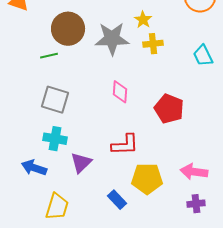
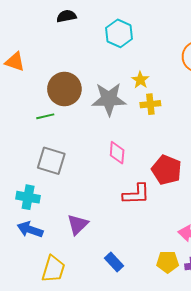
cyan cross: (55, 139) -> (28, 197), moved
red L-shape: (125, 145) -> (136, 194), moved
yellow pentagon: (147, 179) -> (168, 262), moved, size x0.7

